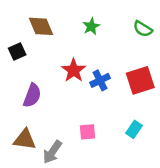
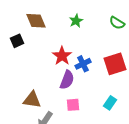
purple semicircle: (32, 95) -> (67, 80), moved
brown triangle: (25, 139) -> (32, 100), moved

